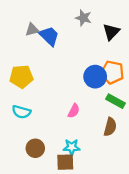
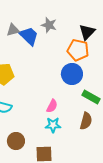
gray star: (83, 18) -> (49, 25), moved
orange pentagon: (112, 72) -> (78, 50), moved
cyan star: (72, 147) -> (53, 125), moved

